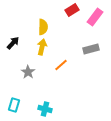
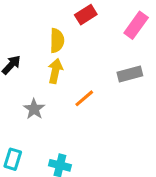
red rectangle: (72, 10) -> (86, 15), moved

